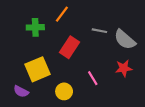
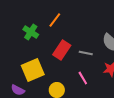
green cross: (35, 27) -> (31, 32), turned 35
gray line: (99, 31) -> (86, 53), moved

